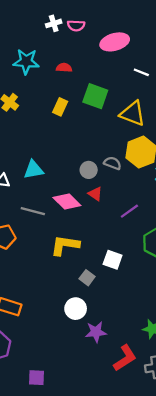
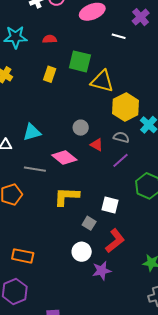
yellow triangle: (133, 114) -> (102, 81), moved
gray semicircle: (112, 163) -> (121, 137), moved
red triangle: (95, 194) -> (97, 145), moved
red L-shape: (125, 358) -> (115, 241), moved

